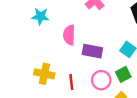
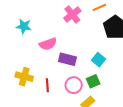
pink semicircle: (69, 35) -> (48, 44), turned -114

